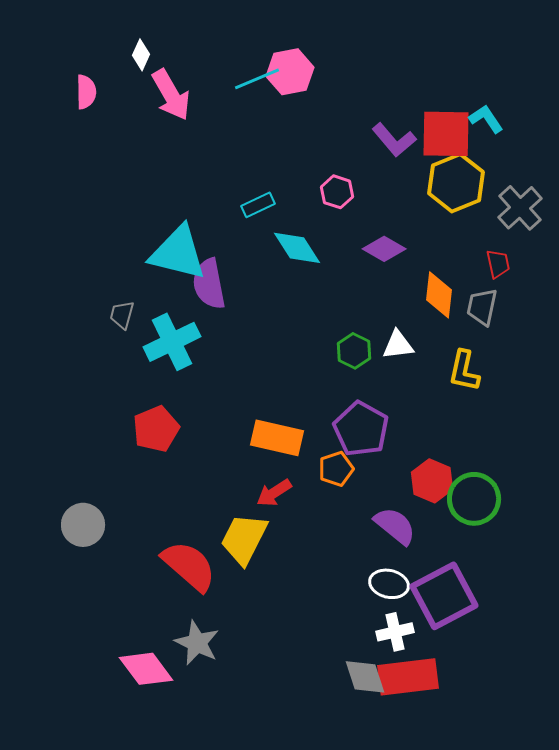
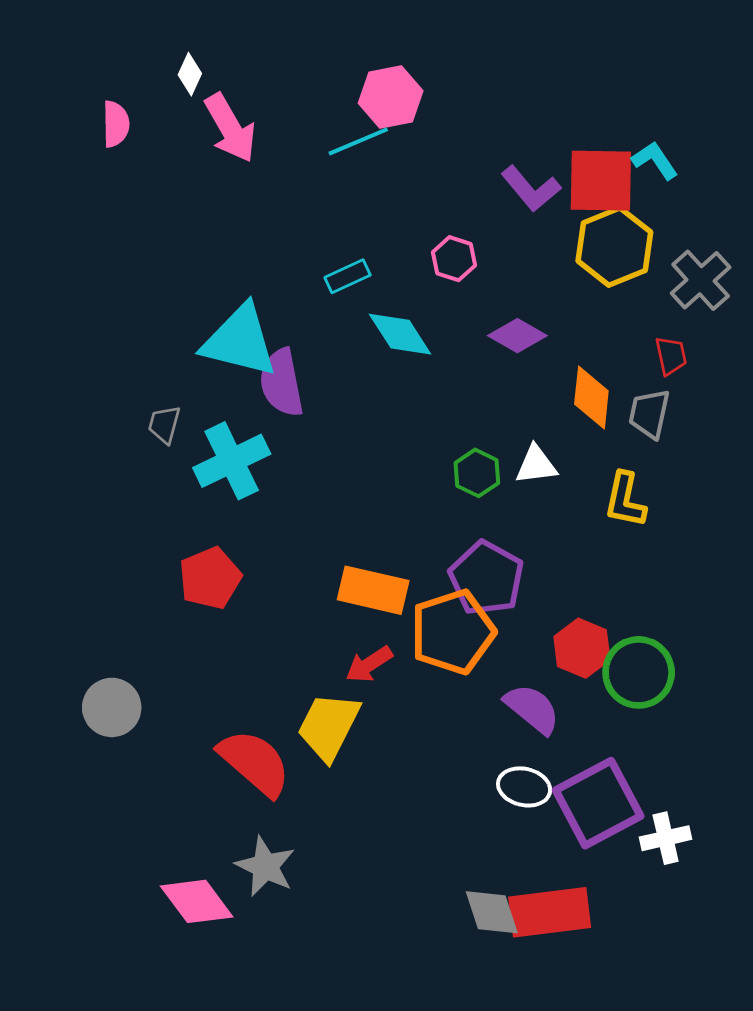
cyan line: (257, 79) -> (358, 141), moved
orange pentagon: (336, 469) -> (453, 632), size x1.8
white cross: (395, 632) -> (666, 838), moved

